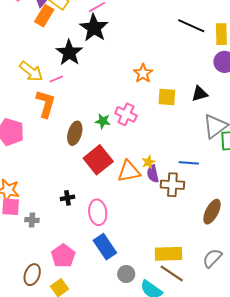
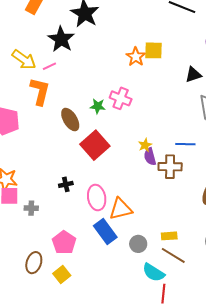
yellow square: (167, 97) -> (154, 50), moved
brown ellipse: (75, 133) -> (70, 120), turned -45
orange triangle: (129, 171) -> (121, 209), moved
yellow rectangle: (169, 254) -> (169, 236), size x0.6
gray circle: (126, 274) -> (138, 244), moved

